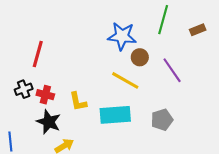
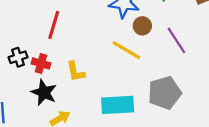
red line: (38, 54) -> (54, 25), moved
cyan rectangle: (115, 115) -> (118, 105), moved
gray pentagon: (162, 120) -> (165, 93), size x1.4

